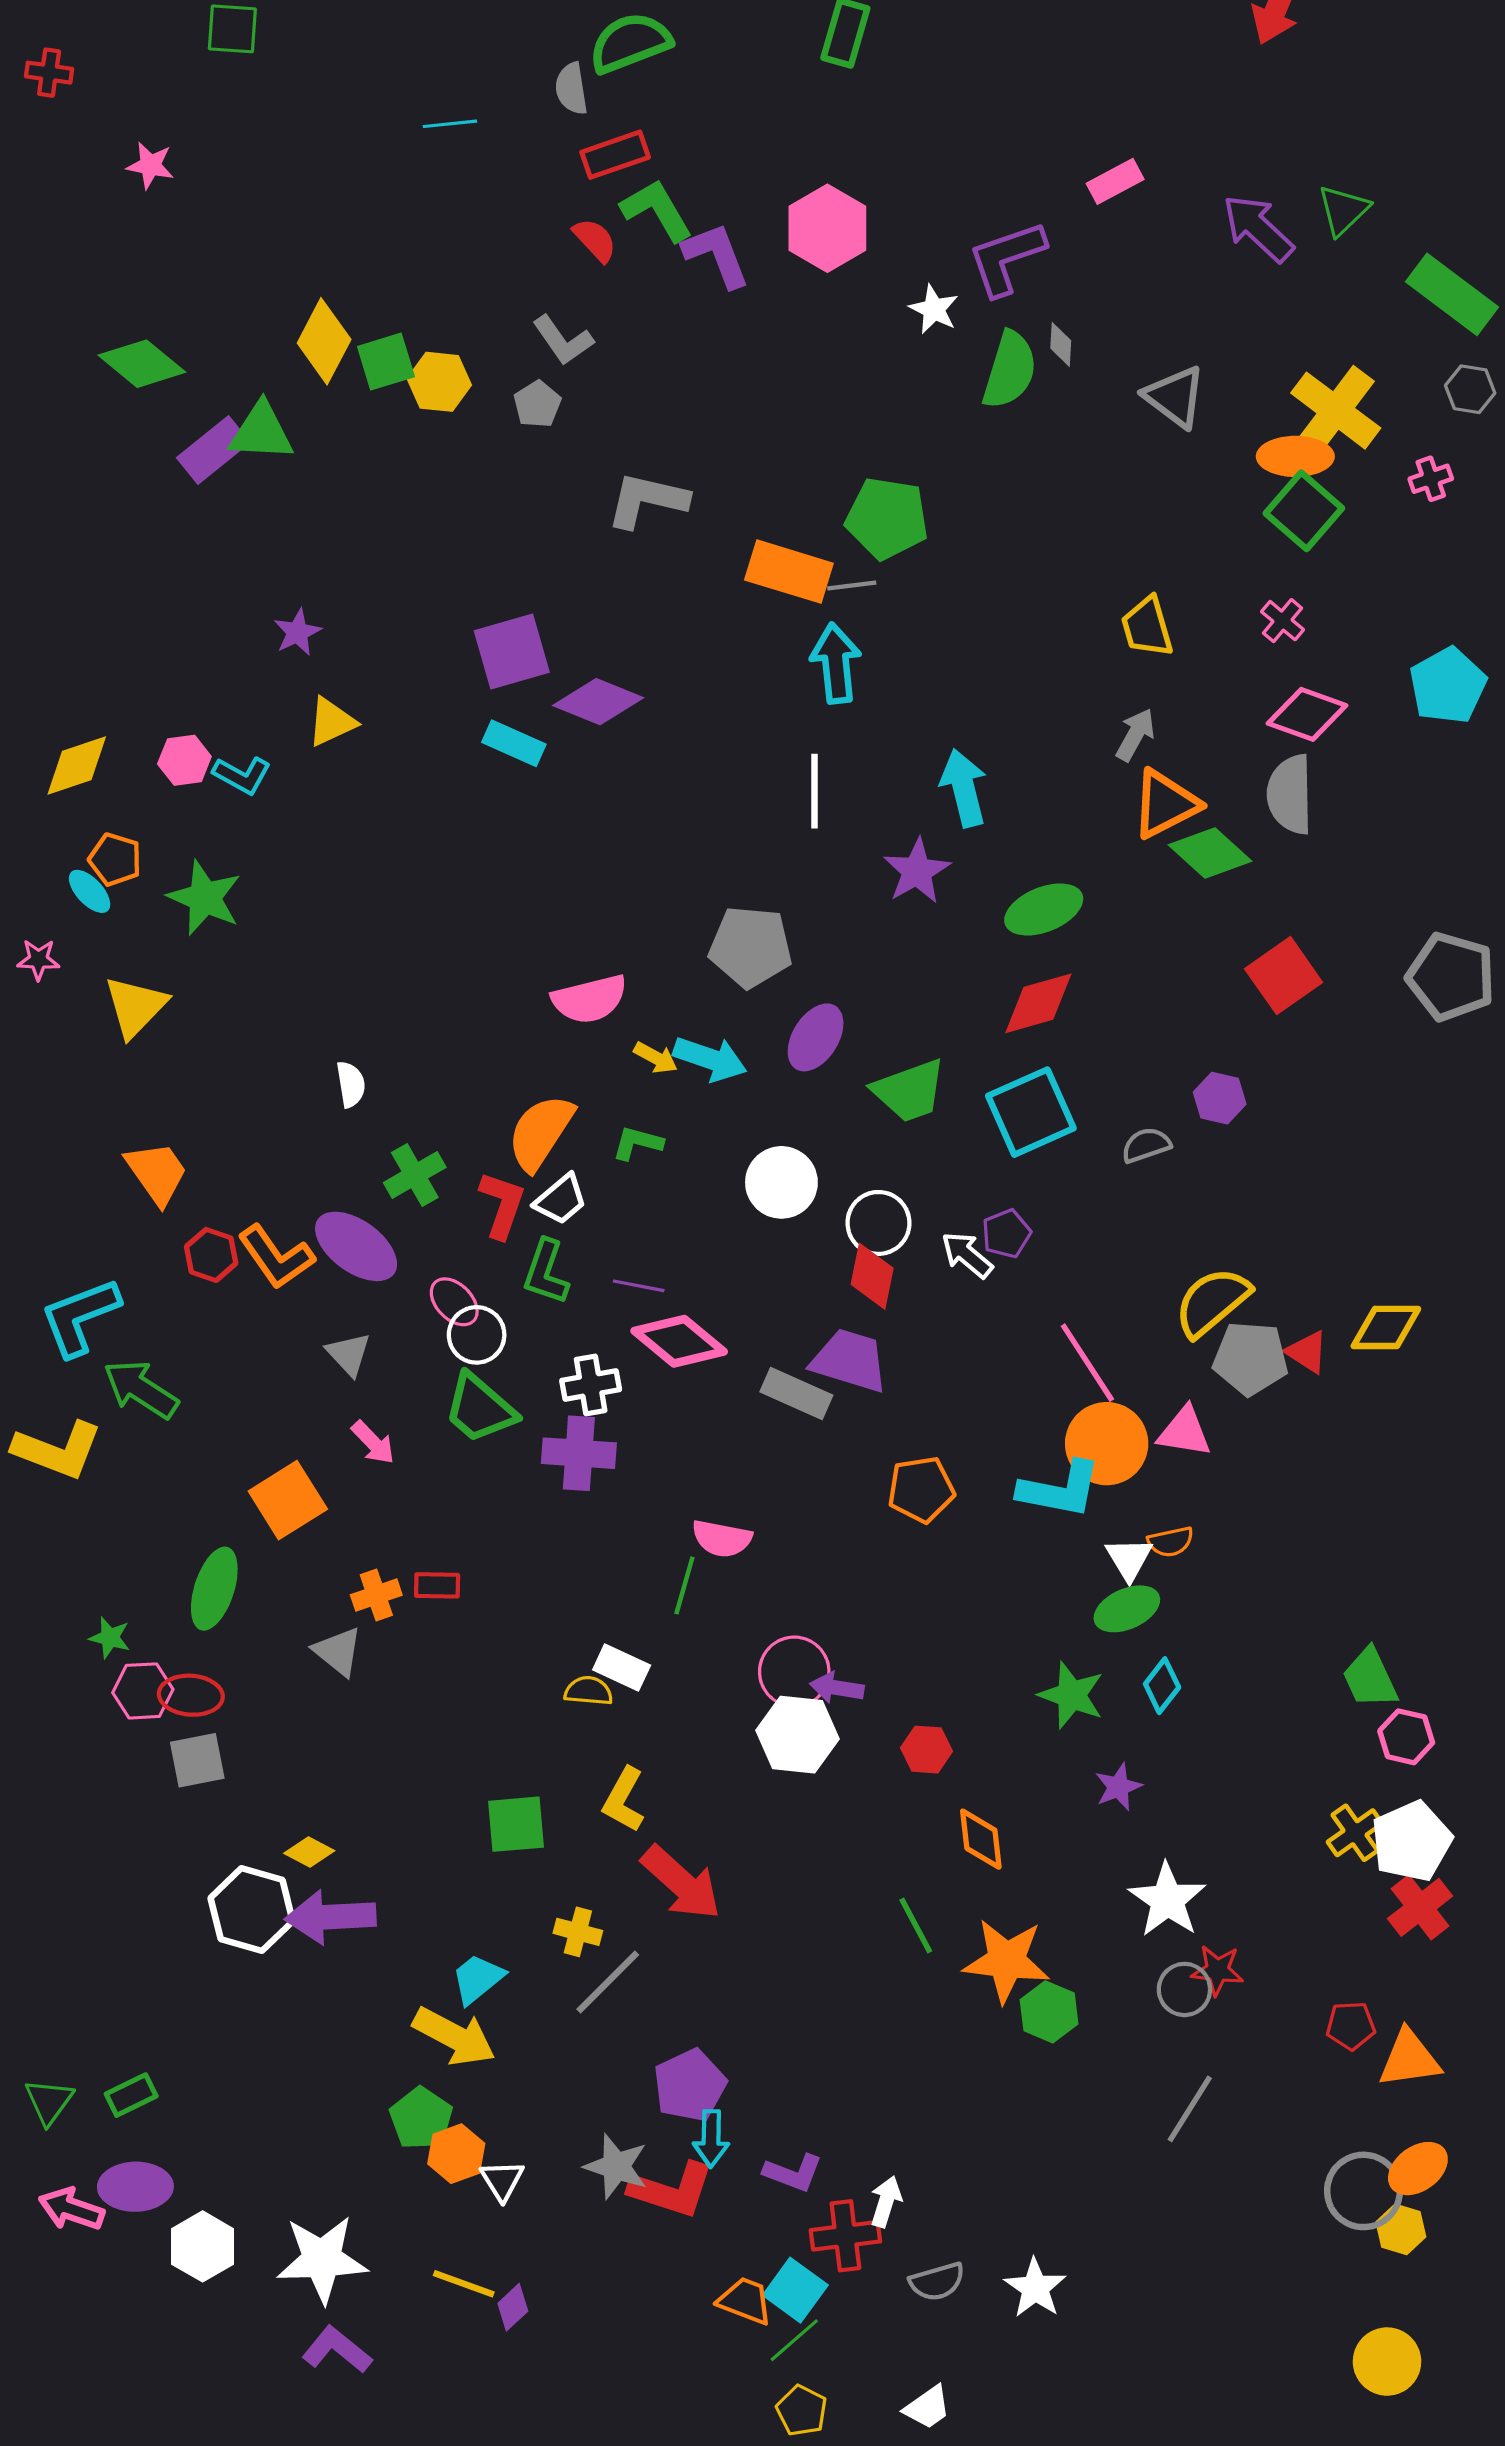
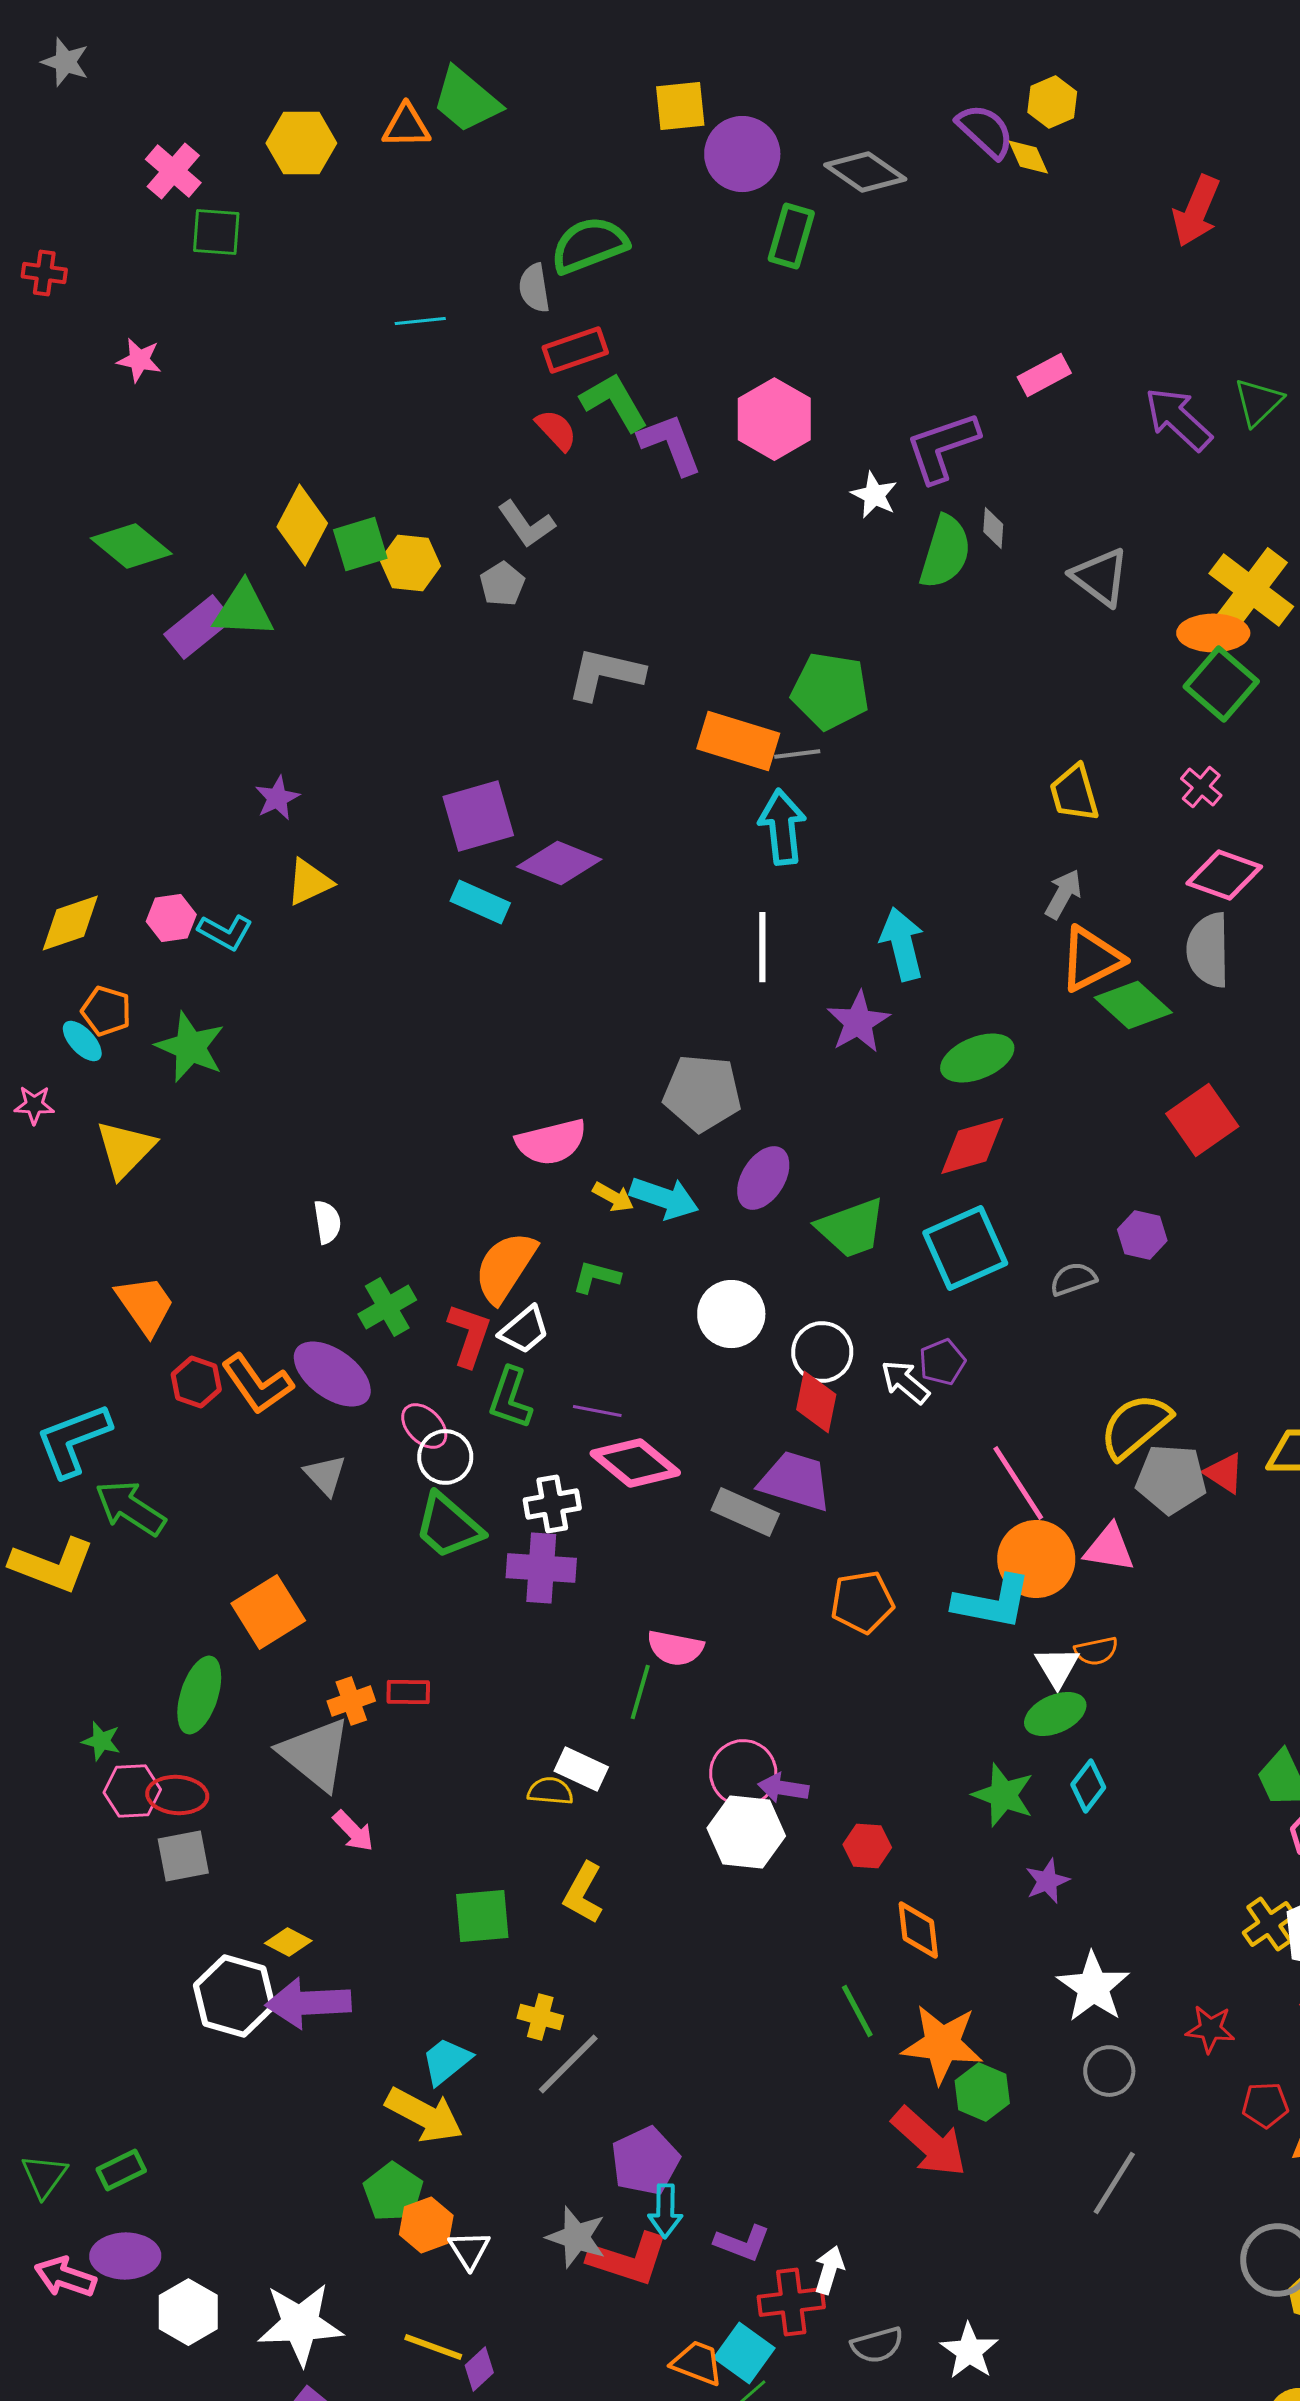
pink arrow: (373, 1443) -> (353, 1831), moved
gray triangle: (338, 1652) -> (315, 1754), size x1.6
red arrow: (681, 1883) -> (929, 2142), moved
red star: (1217, 1970) -> (1210, 2029), moved

